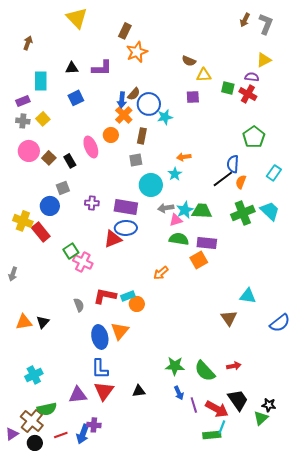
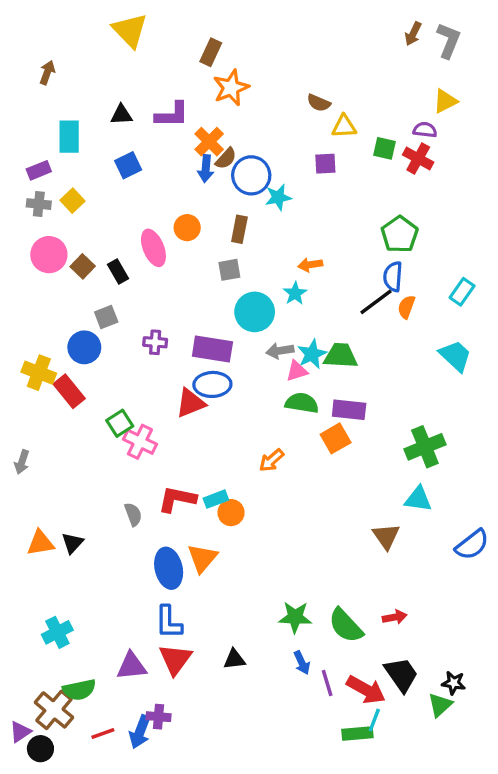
orange cross: (124, 115) -> (209, 142), moved
green pentagon: (254, 137) -> (400, 234), moved
green cross: (243, 213) -> (425, 447), moved
black circle: (35, 443) -> (40, 749), moved

